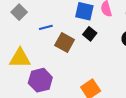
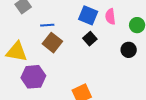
brown square: (65, 42) -> (52, 43), moved

